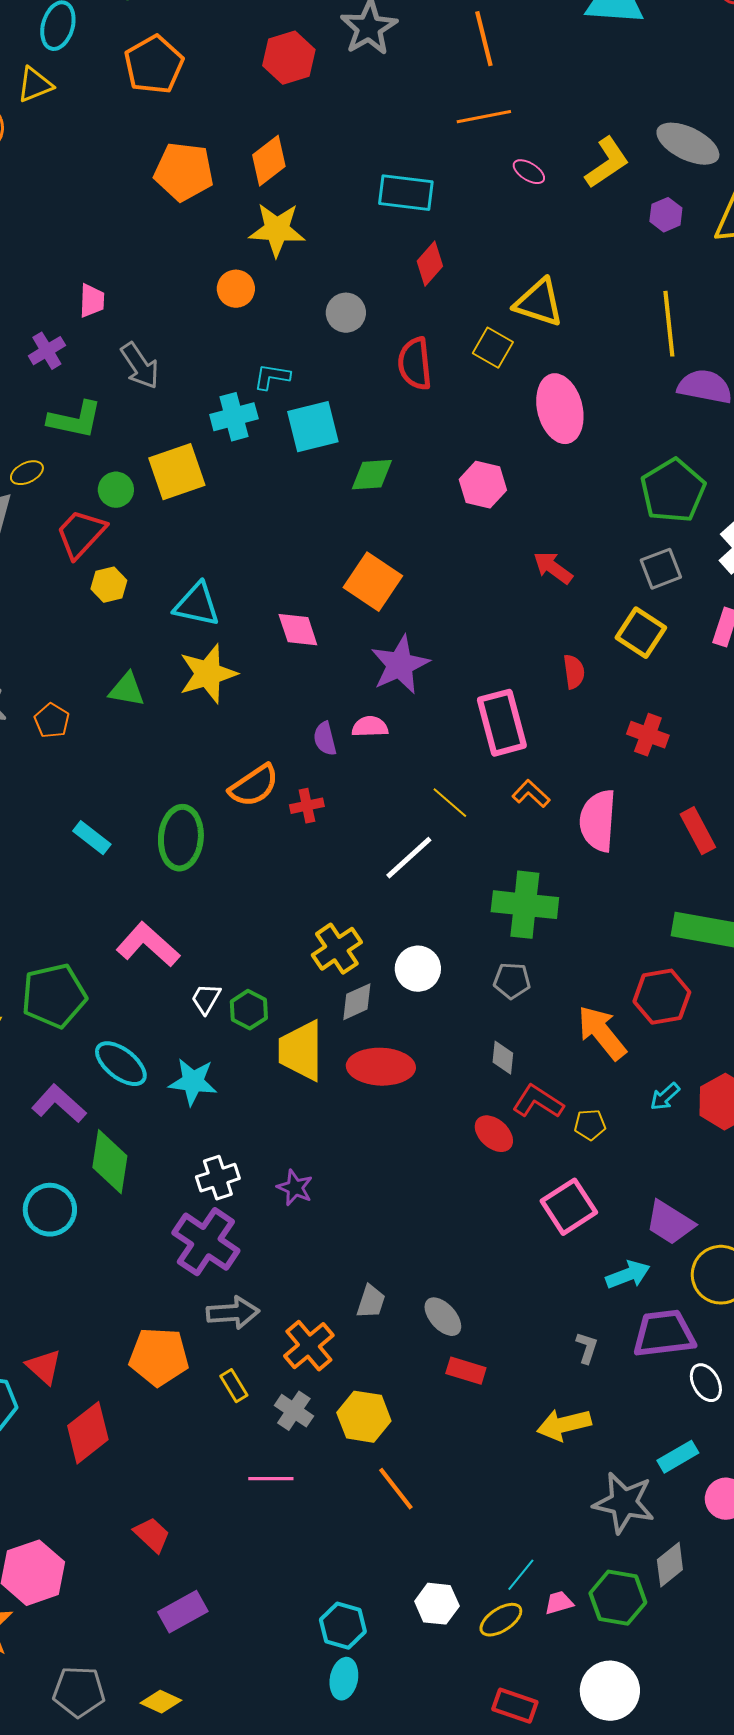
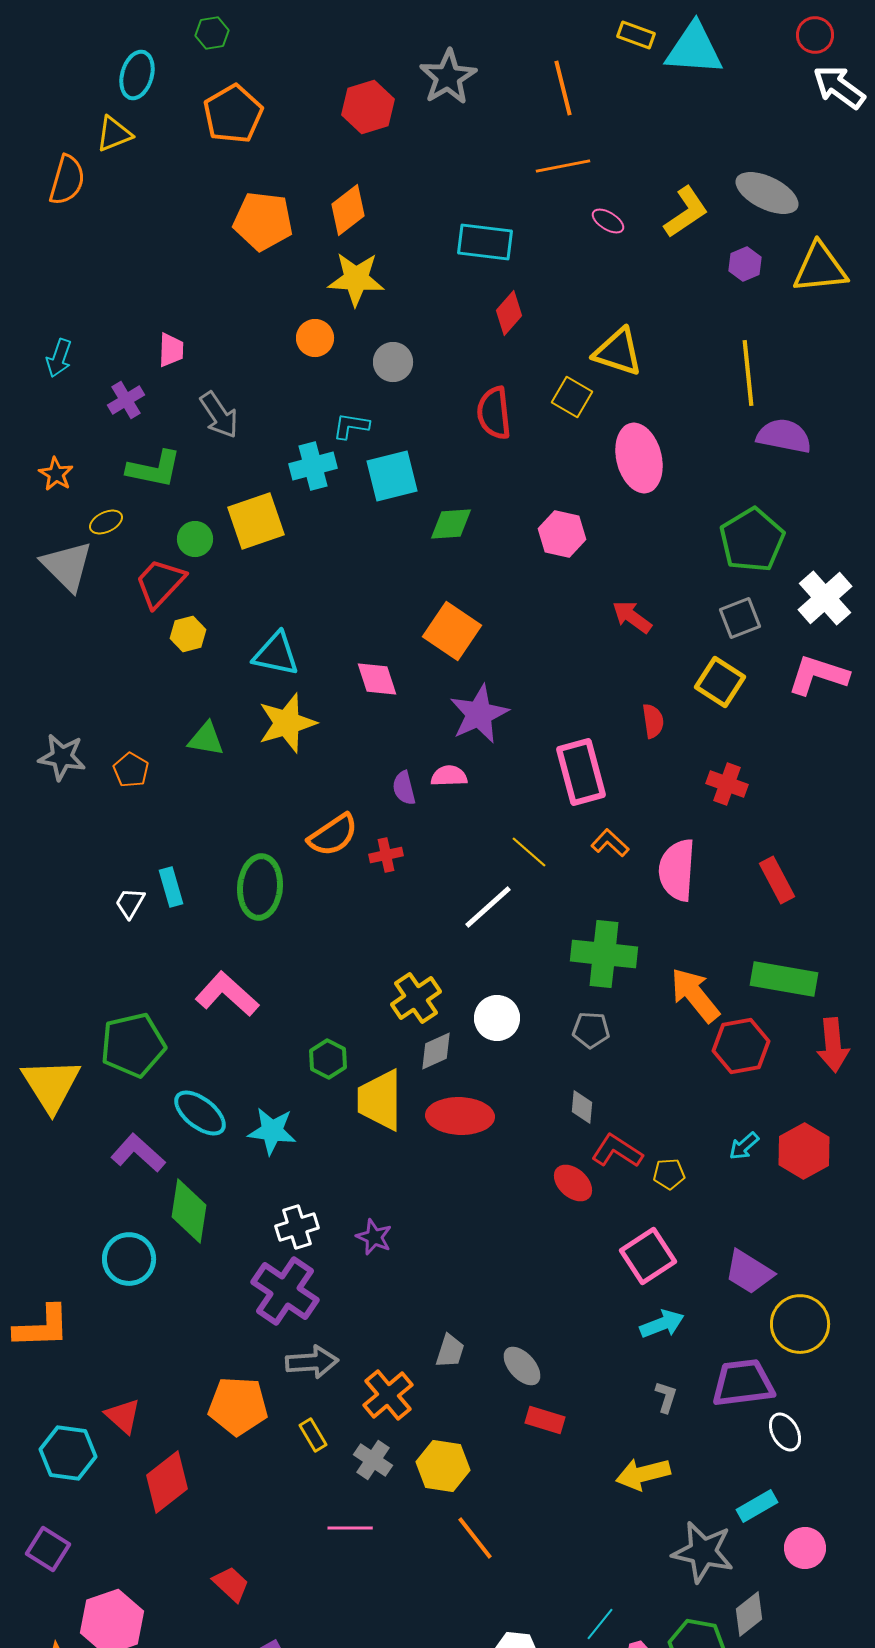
gray circle: (346, 313) -> (393, 362), moved
cyan rectangle: (92, 838) -> (171, 887), turned 36
white trapezoid: (206, 999) -> (130, 903), moved
orange arrow: (602, 1033) -> (695, 995), moved
cyan arrow: (628, 1275) -> (662, 1324), moved

